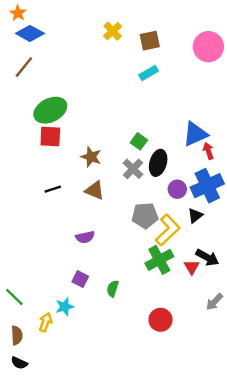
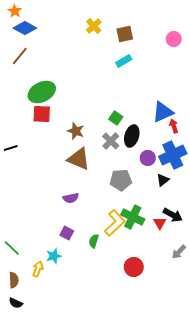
pink circle: (208, 47) -> (174, 39), size x0.6
black line: (53, 189) -> (11, 148), moved
brown triangle: (95, 190) -> (79, 159), size x1.4
yellow L-shape: (168, 230) -> (115, 223), moved
green cross: (159, 260) -> (133, 217), turned -35

